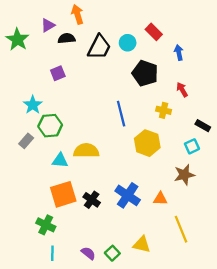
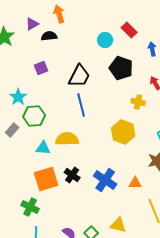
black trapezoid: (99, 47) -> (79, 76), moved
blue line: (121, 114) -> (81, 105), moved
black cross: (92, 200) -> (72, 175), moved

